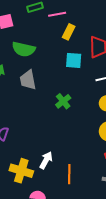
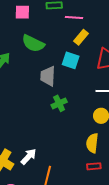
cyan square: (74, 60) -> (71, 60), moved
gray trapezoid: (28, 80) -> (48, 76), moved

